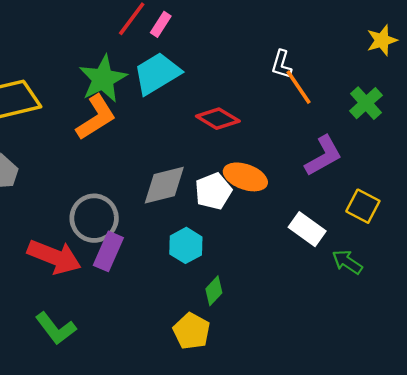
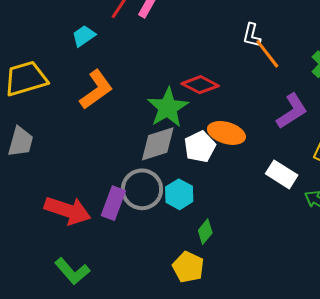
cyan trapezoid: (157, 73) -> (84, 36), moved, size x0.6
green star: (103, 79) -> (168, 108), moved
gray circle: (94, 218) -> (142, 189), moved

